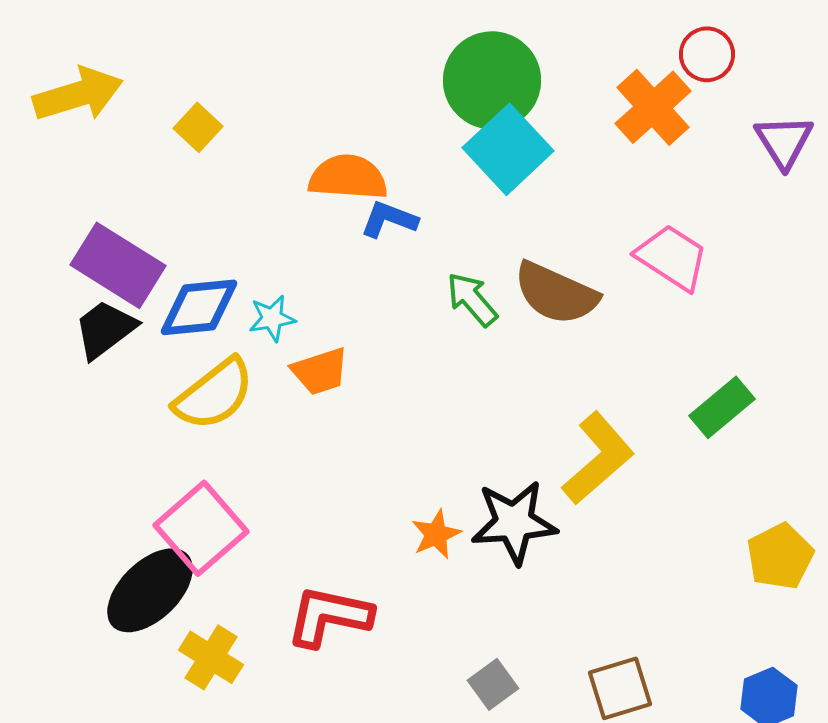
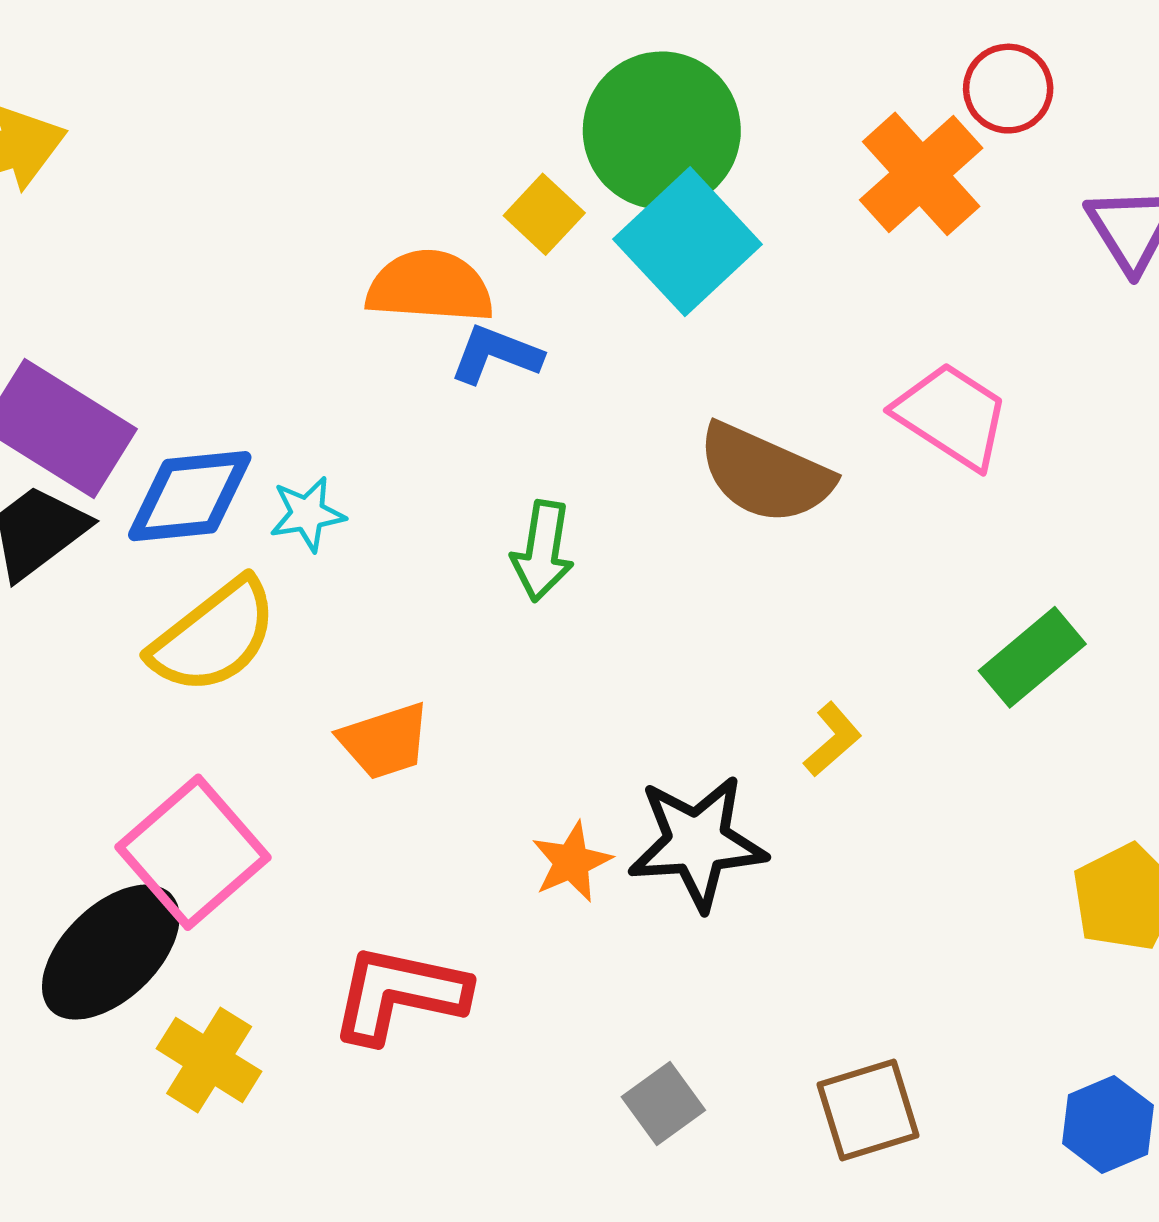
yellow square: (198, 127) -> (544, 214), moved
green arrow: (472, 299) -> (543, 551), moved, turned -130
orange trapezoid: (320, 371) -> (385, 741), moved
yellow L-shape: (598, 458) -> (833, 739), size x0.5

